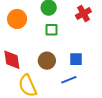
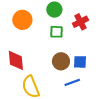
red cross: (83, 13) -> (80, 22), moved
brown circle: (47, 61) -> (61, 61), moved

